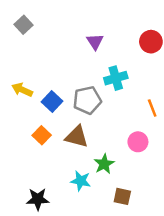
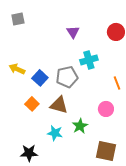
gray square: (23, 25) -> (18, 19), turned 32
cyan star: (81, 181) -> (55, 133), moved
brown square: (122, 196) -> (106, 151), moved, size x1.5

